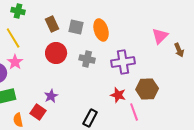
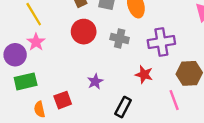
red star: (118, 95) -> (144, 75), moved
purple star: (51, 96) -> (95, 81), moved
red square: (38, 112) -> (63, 100), turned 35

